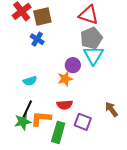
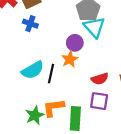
cyan semicircle: (30, 81) -> (33, 70), size x1.5
red semicircle: (65, 105) -> (100, 79), moved
black line: (27, 109) -> (51, 74), moved

